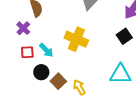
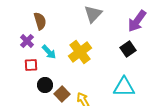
yellow cross: (76, 39) -> (80, 52), turned 30
cyan arrow: (46, 50) -> (49, 52), moved

